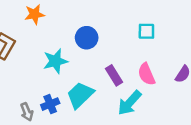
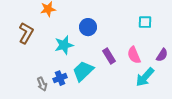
cyan square: (146, 31) -> (145, 22), moved
cyan arrow: (130, 103) -> (145, 77), moved

